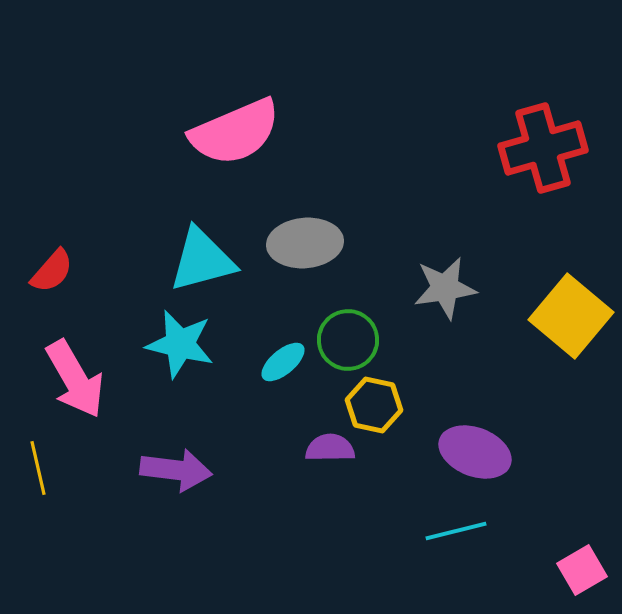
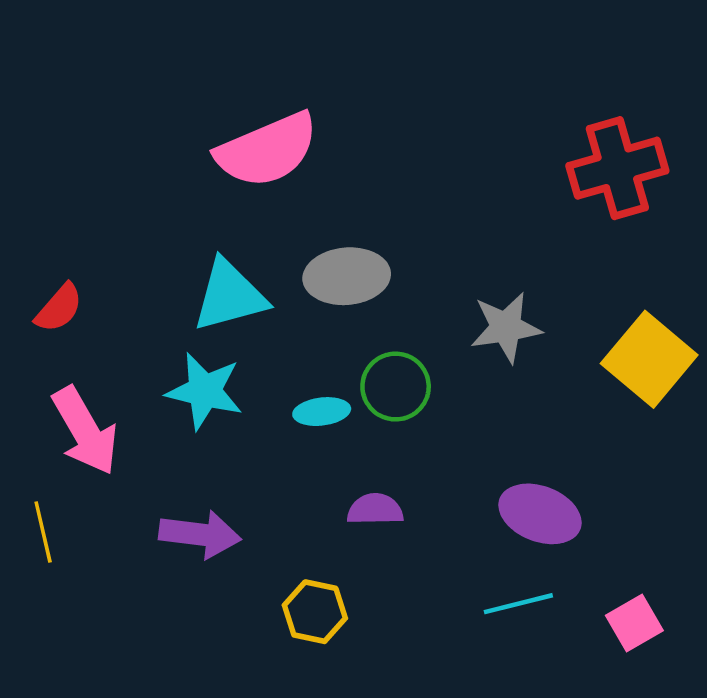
cyan ellipse: (283, 362) -> (322, 412), turned 33
yellow hexagon: (374, 405) -> (315, 612), moved
pink square: (582, 570) -> (634, 623), moved

